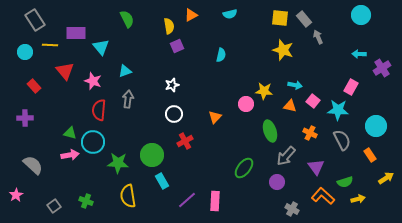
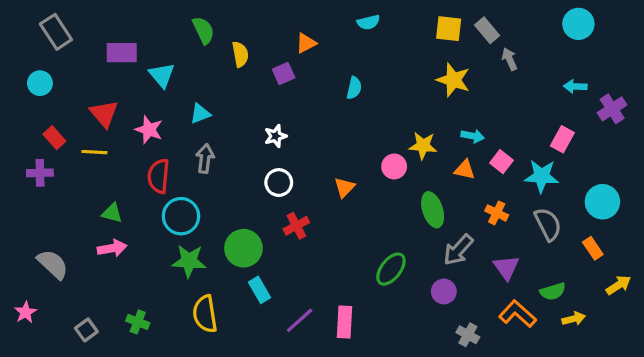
orange triangle: (191, 15) -> (306, 43), moved
yellow semicircle: (169, 26) -> (240, 54), moved
yellow line: (50, 45) -> (94, 152), moved
purple cross: (25, 118) -> (40, 173), moved
cyan circle: (93, 142) -> (181, 216), moved

